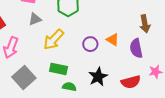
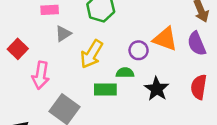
orange triangle: (113, 40) -> (165, 39), size x1.5
red semicircle: (131, 82) -> (199, 87), turned 126
green semicircle: (69, 87) -> (125, 73), moved

